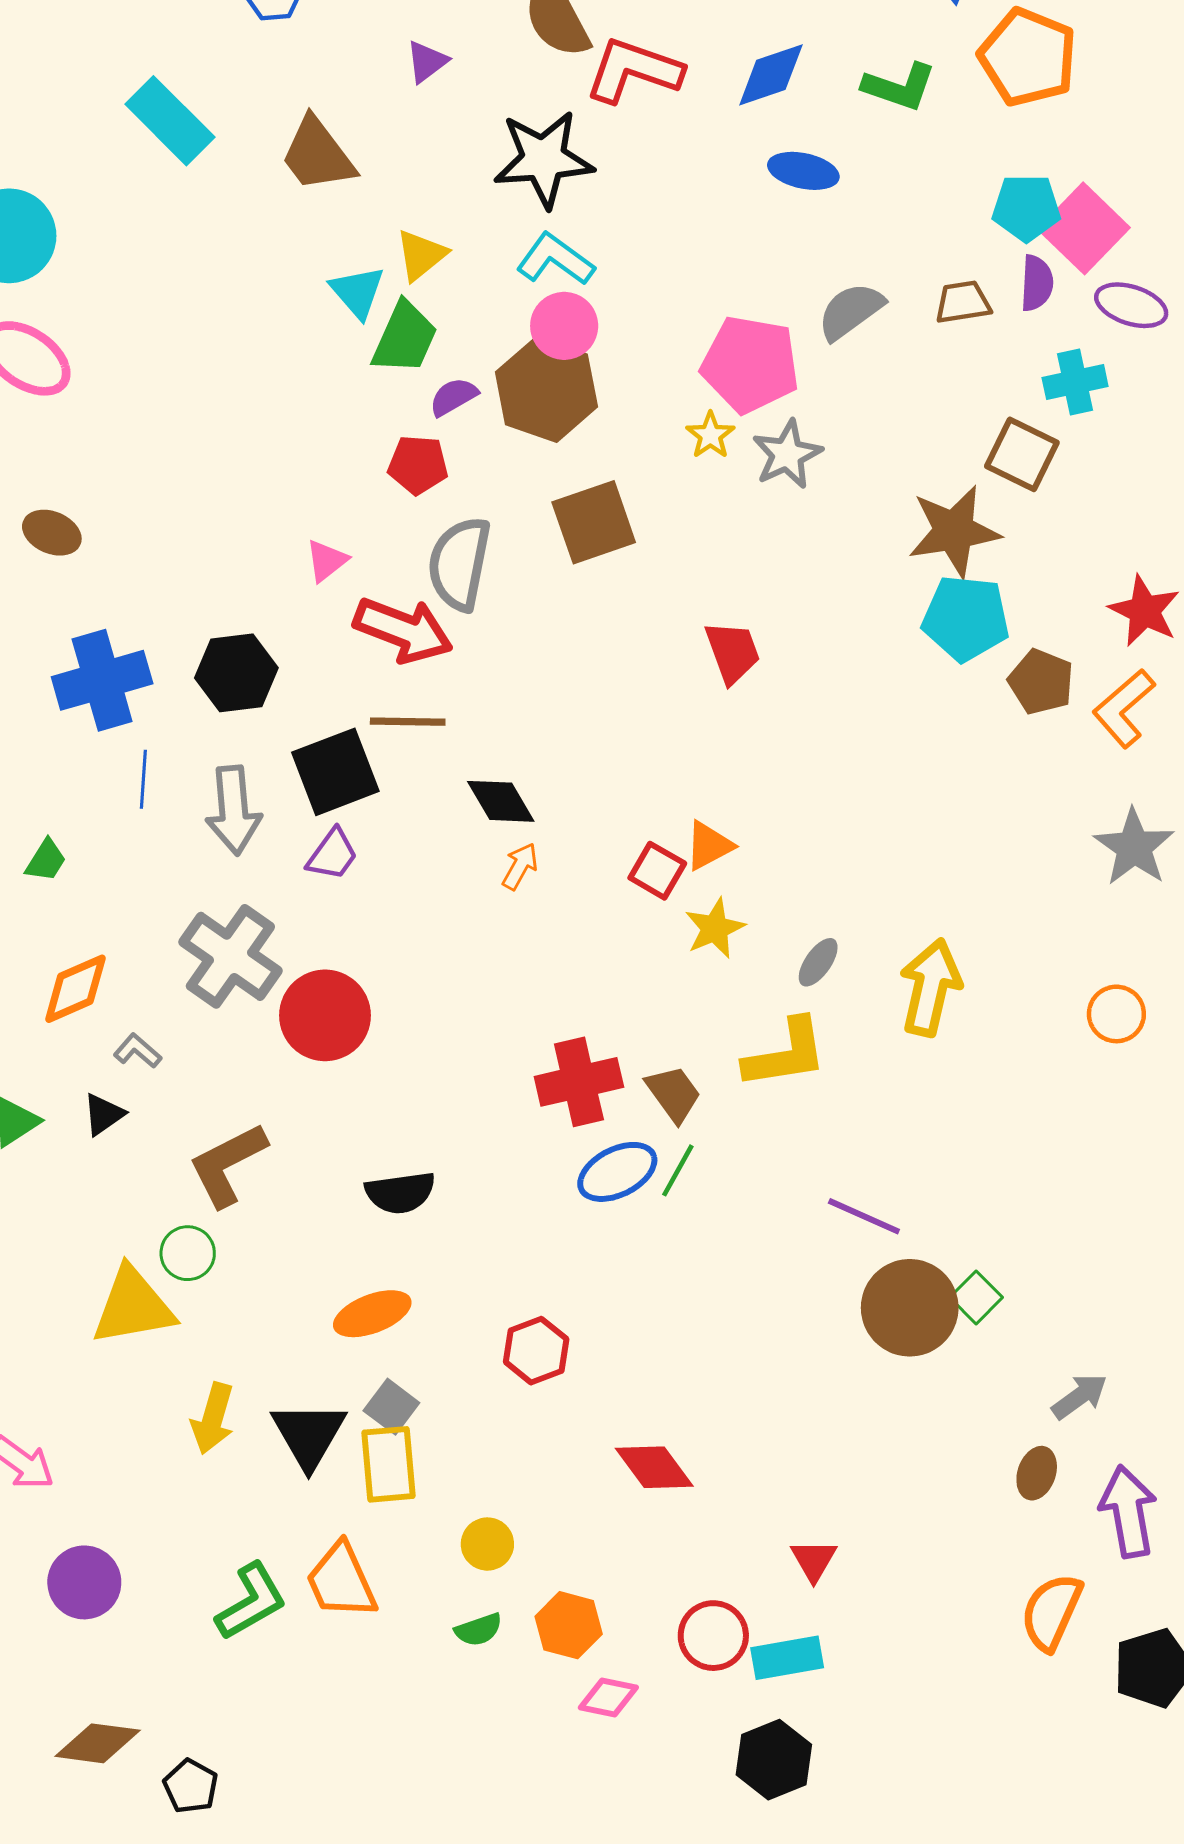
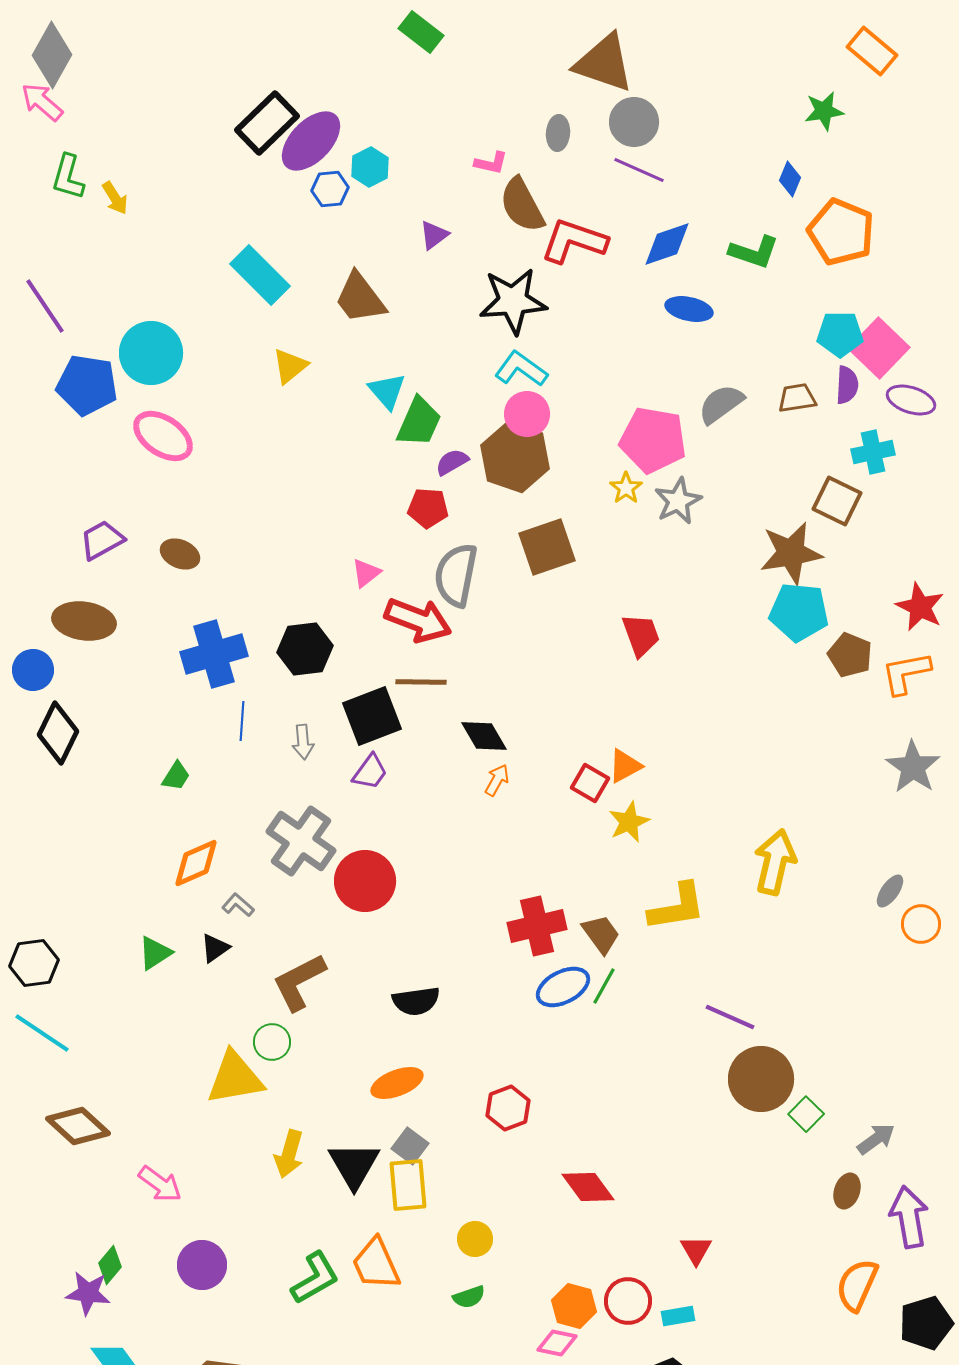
yellow triangle: (421, 255) -> (290, 366), moved
orange L-shape: (1124, 708) -> (906, 673), turned 30
gray arrow: (233, 810) -> (303, 742), size x0.6
gray ellipse: (818, 962) -> (890, 891), moved
orange circle: (1116, 1014) -> (921, 924), moved
green square: (976, 1297) -> (806, 1114), moved
orange hexagon: (569, 1625) -> (574, 1306), moved
cyan rectangle: (787, 1658) -> (678, 1316), size x0.7

